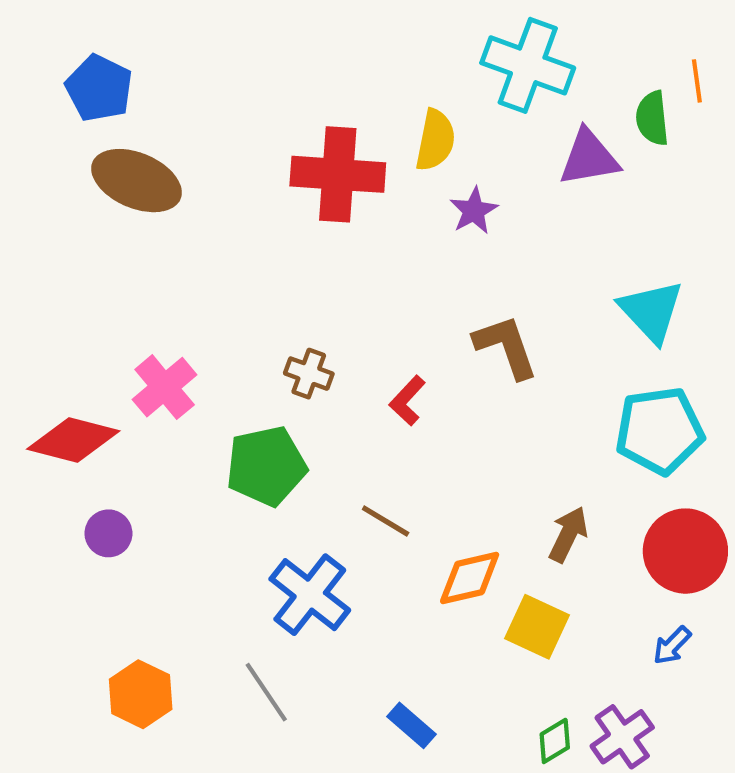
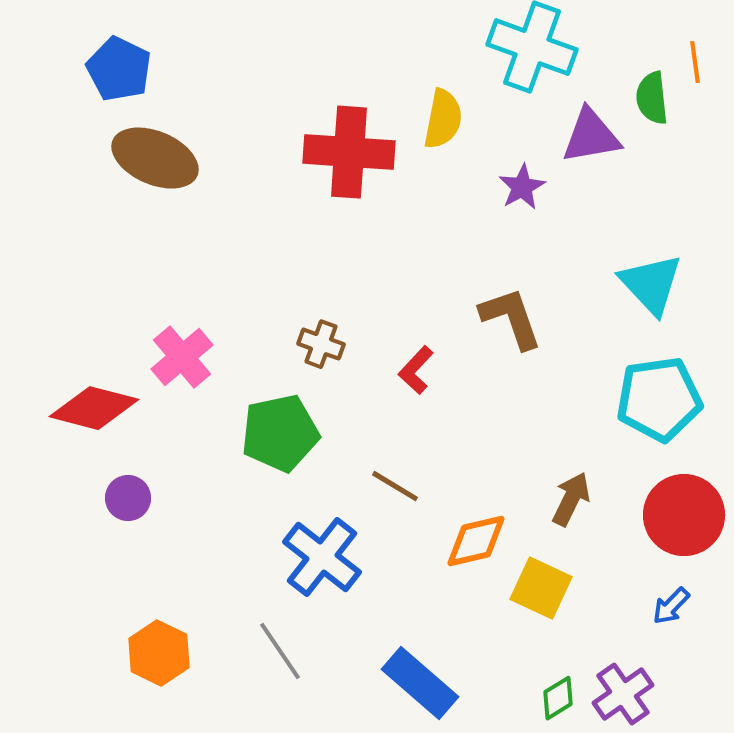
purple star: (474, 211) -> (522, 187), moved
blue rectangle: (411, 725) -> (420, 683), size x1.6

